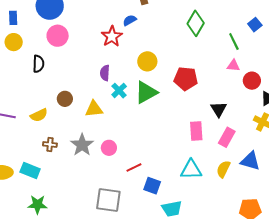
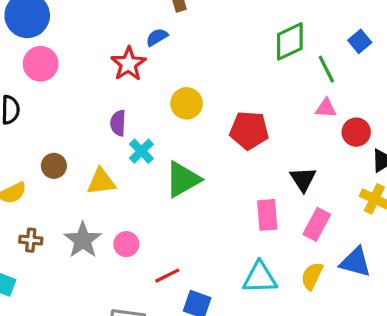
green diamond: (196, 23) -> (290, 41), moved, turned 35
green triangle: (146, 92) -> (183, 179), moved

